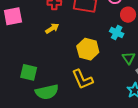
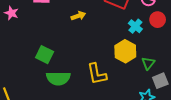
cyan cross: (117, 33) -> (135, 26), moved
yellow hexagon: (88, 49) -> (125, 51), moved

